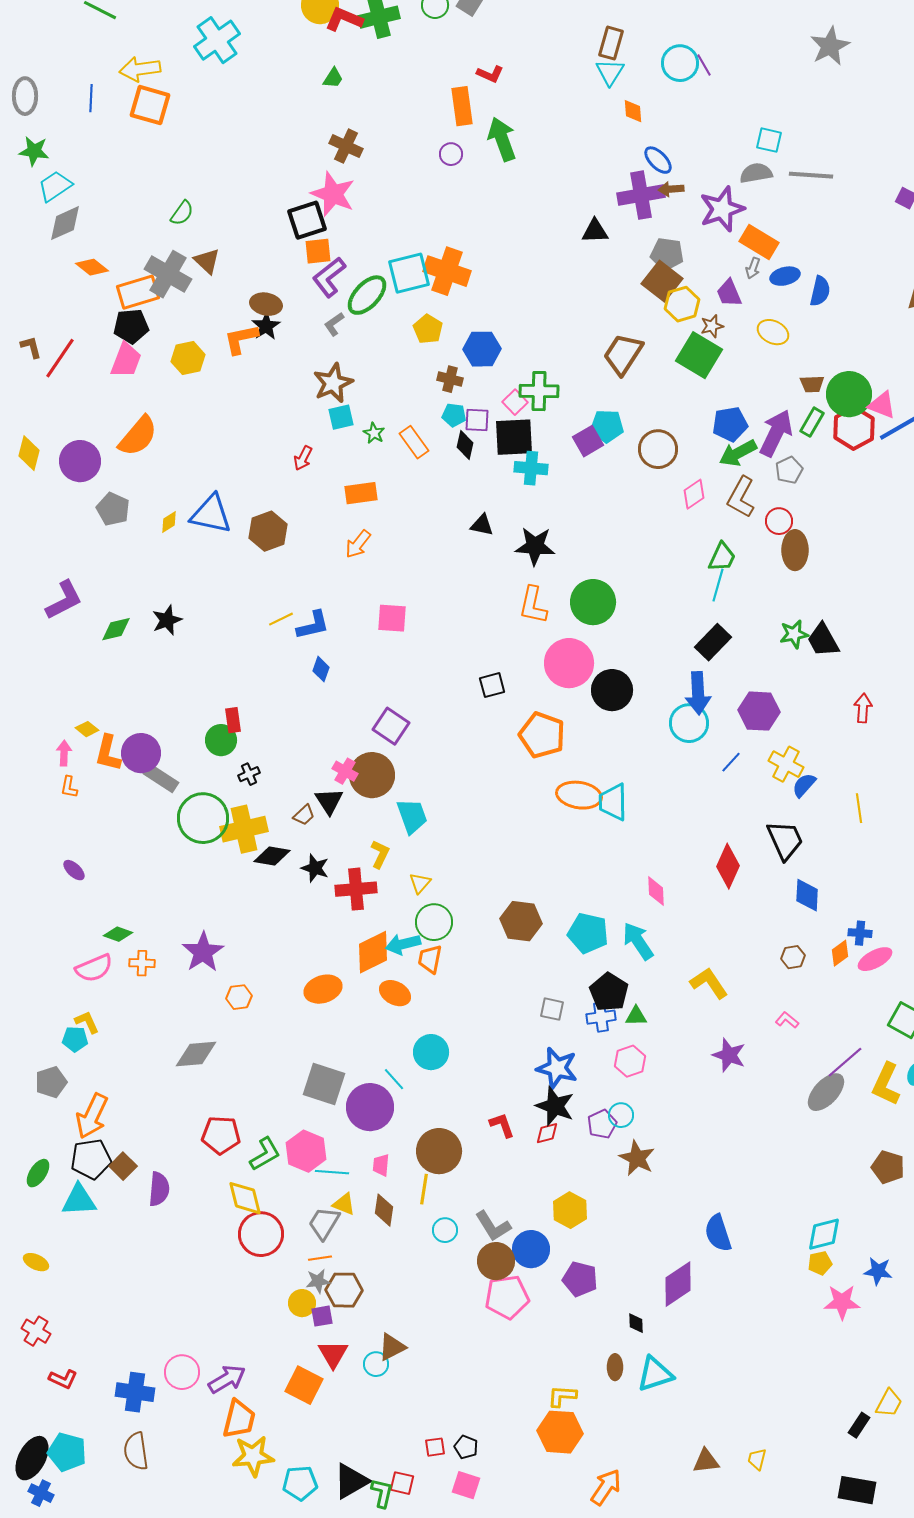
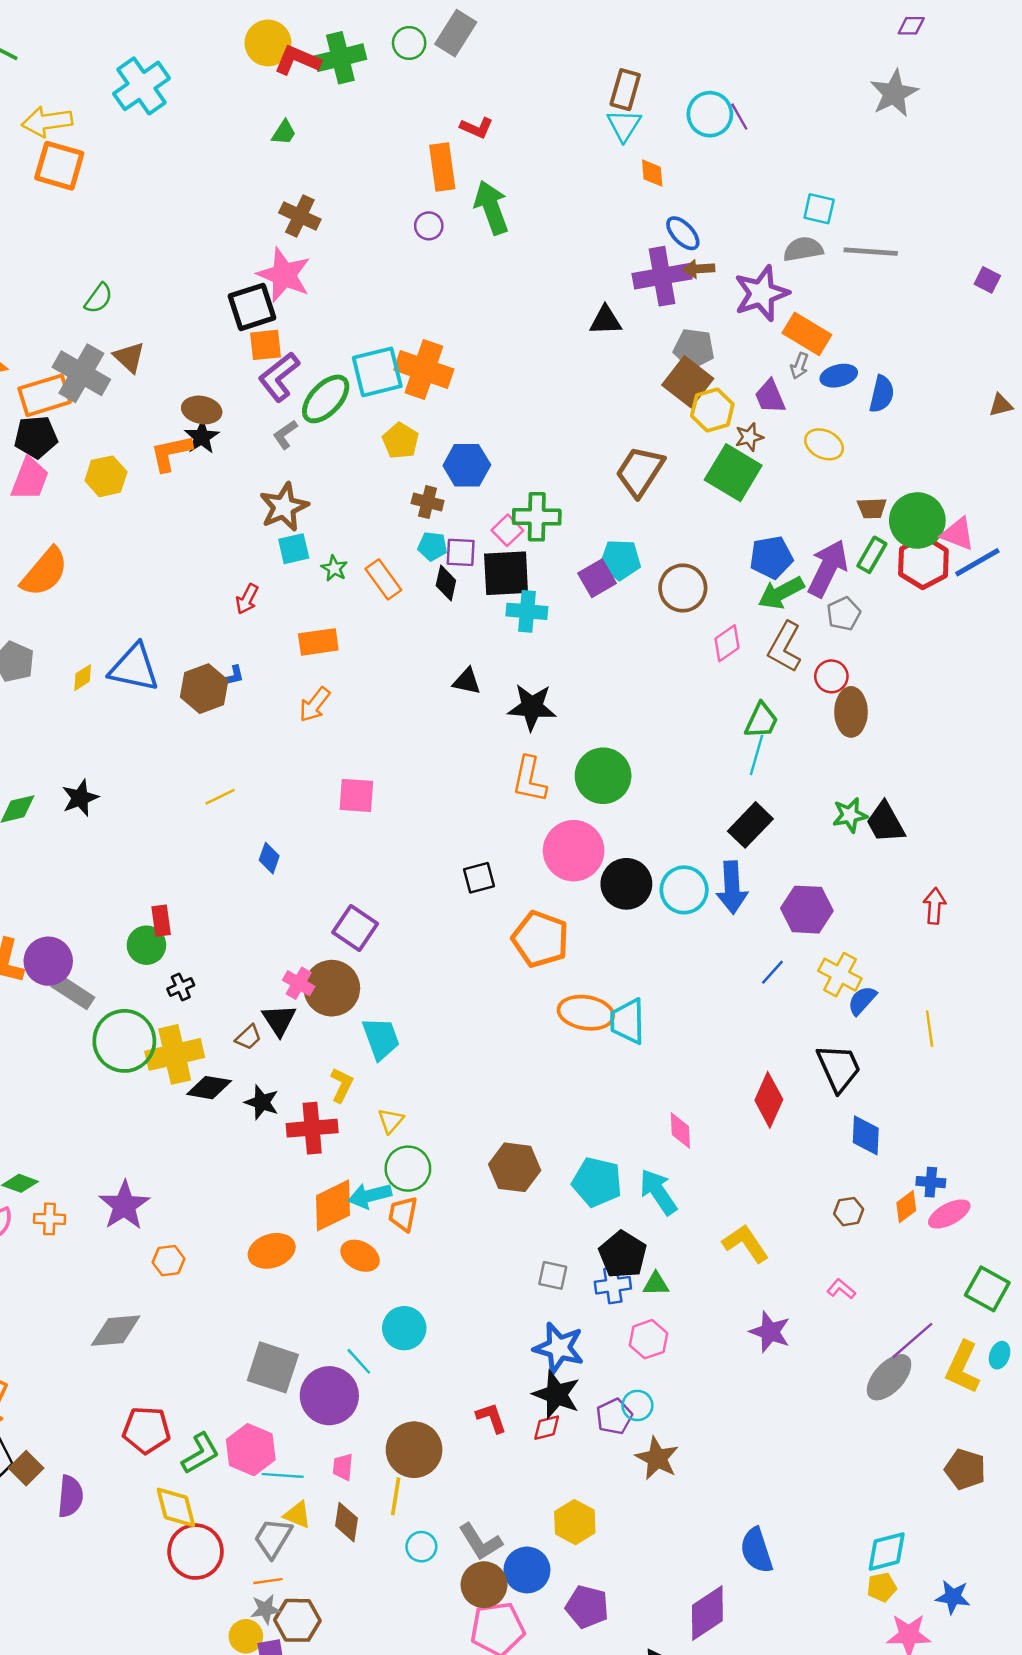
blue L-shape: (313, 625) -> (232, 676), moved, size x0.6
cyan circle: (689, 723) -> (684, 890), moved

